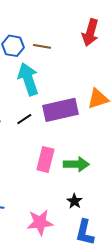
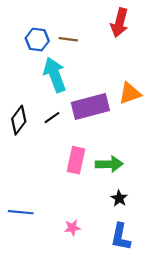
black star: (74, 201) -> (119, 198), moved
pink star: (40, 222) -> (72, 228), size x0.6

